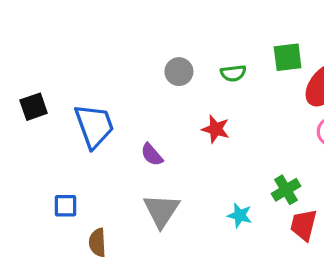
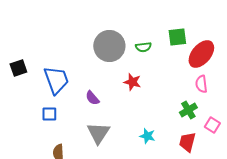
gray circle: (179, 72) -> (109, 46), size x1.8
green cross: (286, 190) -> (188, 110), moved
blue square: (66, 206) -> (49, 114), moved

